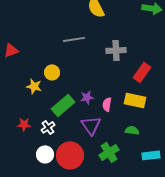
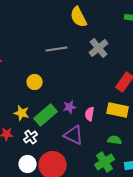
gray cross: (116, 50) -> (99, 48), moved, turned -36
yellow star: (34, 86) -> (22, 113), moved
purple triangle: (91, 125) -> (74, 135), turned -30
green cross: (109, 152) -> (105, 162), moved

